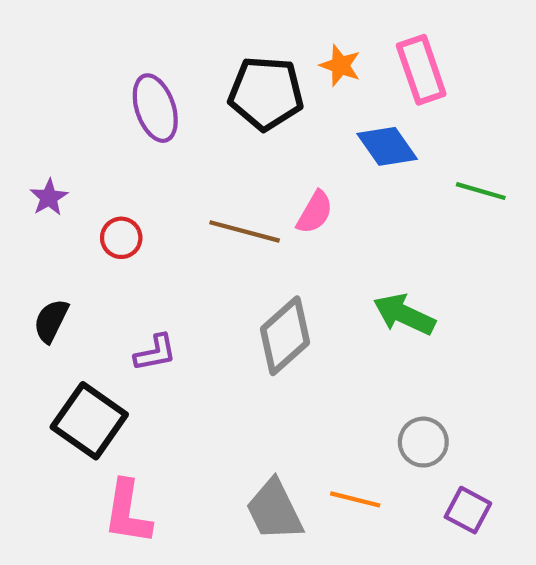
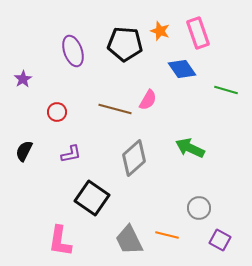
purple star: (49, 197) -> (23, 79), moved
purple L-shape: (155, 353) -> (71, 154), moved
black square: (89, 421) -> (92, 198), moved

